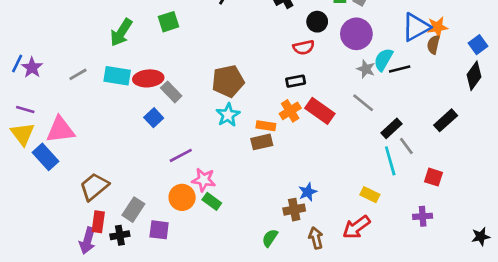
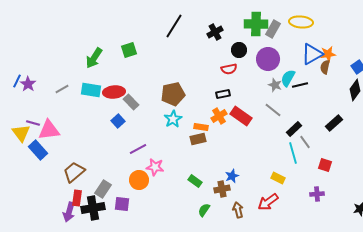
purple line: (25, 110) -> (33, 123), moved
green rectangle: (212, 201) -> (195, 181), moved
black cross: (120, 235) -> (93, 208), size x1.6

